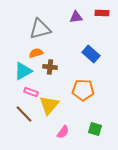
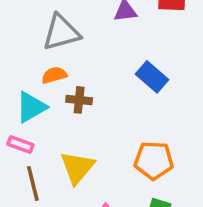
orange pentagon: (83, 90) -> (154, 160), moved
pink rectangle: (31, 92) -> (20, 144), moved
brown line: (24, 114) -> (33, 184), turned 30

